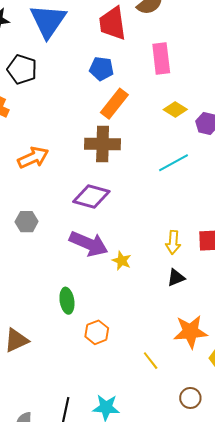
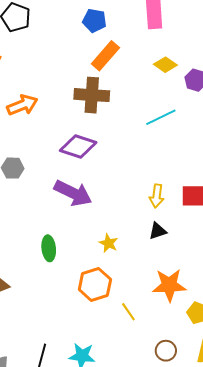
yellow star: (122, 261) -> (108, 243), moved
orange hexagon: (97, 332) -> (95, 284), moved, size x1.4

